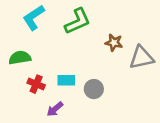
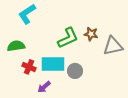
green L-shape: (77, 21) -> (68, 38), moved
cyan rectangle: (66, 80) -> (53, 64), size x1.6

